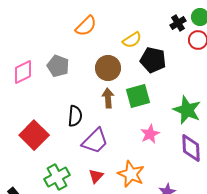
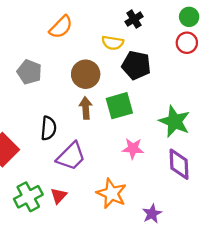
black cross: (178, 23) -> (134, 19), moved
yellow semicircle: (132, 40) -> (113, 43), turned 42
pink star: (150, 134) -> (133, 148), turned 30
red triangle: (96, 176) -> (59, 196), moved

